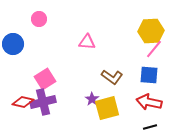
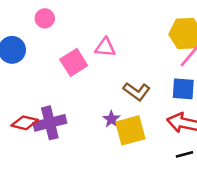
pink square: (45, 79) -> (74, 62), moved

